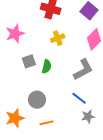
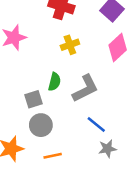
gray square: (29, 61) -> (33, 99), moved
gray L-shape: (83, 70) -> (85, 88), moved

